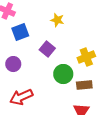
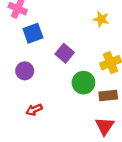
yellow star: (57, 20) -> (101, 19), moved
red arrow: (21, 97) -> (34, 110), size x0.6

